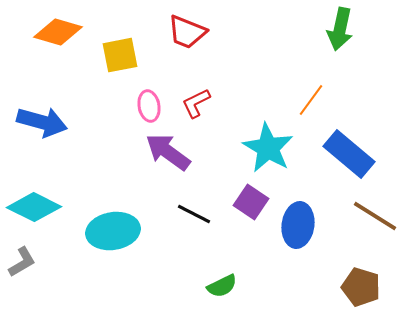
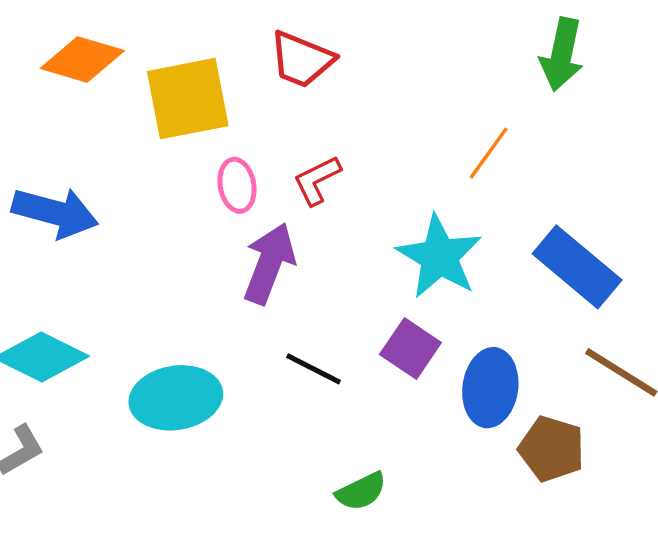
yellow square: (120, 55) -> (188, 99), size x1.4
orange line: (311, 100) -> (489, 153), moved
purple arrow: (168, 152) -> (269, 264), turned 75
brown pentagon: (361, 287) -> (552, 449), moved

